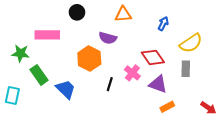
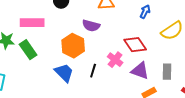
gray rectangle: (186, 69) -> (167, 72), moved
green rectangle: (39, 75) -> (28, 50), moved
blue trapezoid: (66, 89) -> (64, 73), moved

